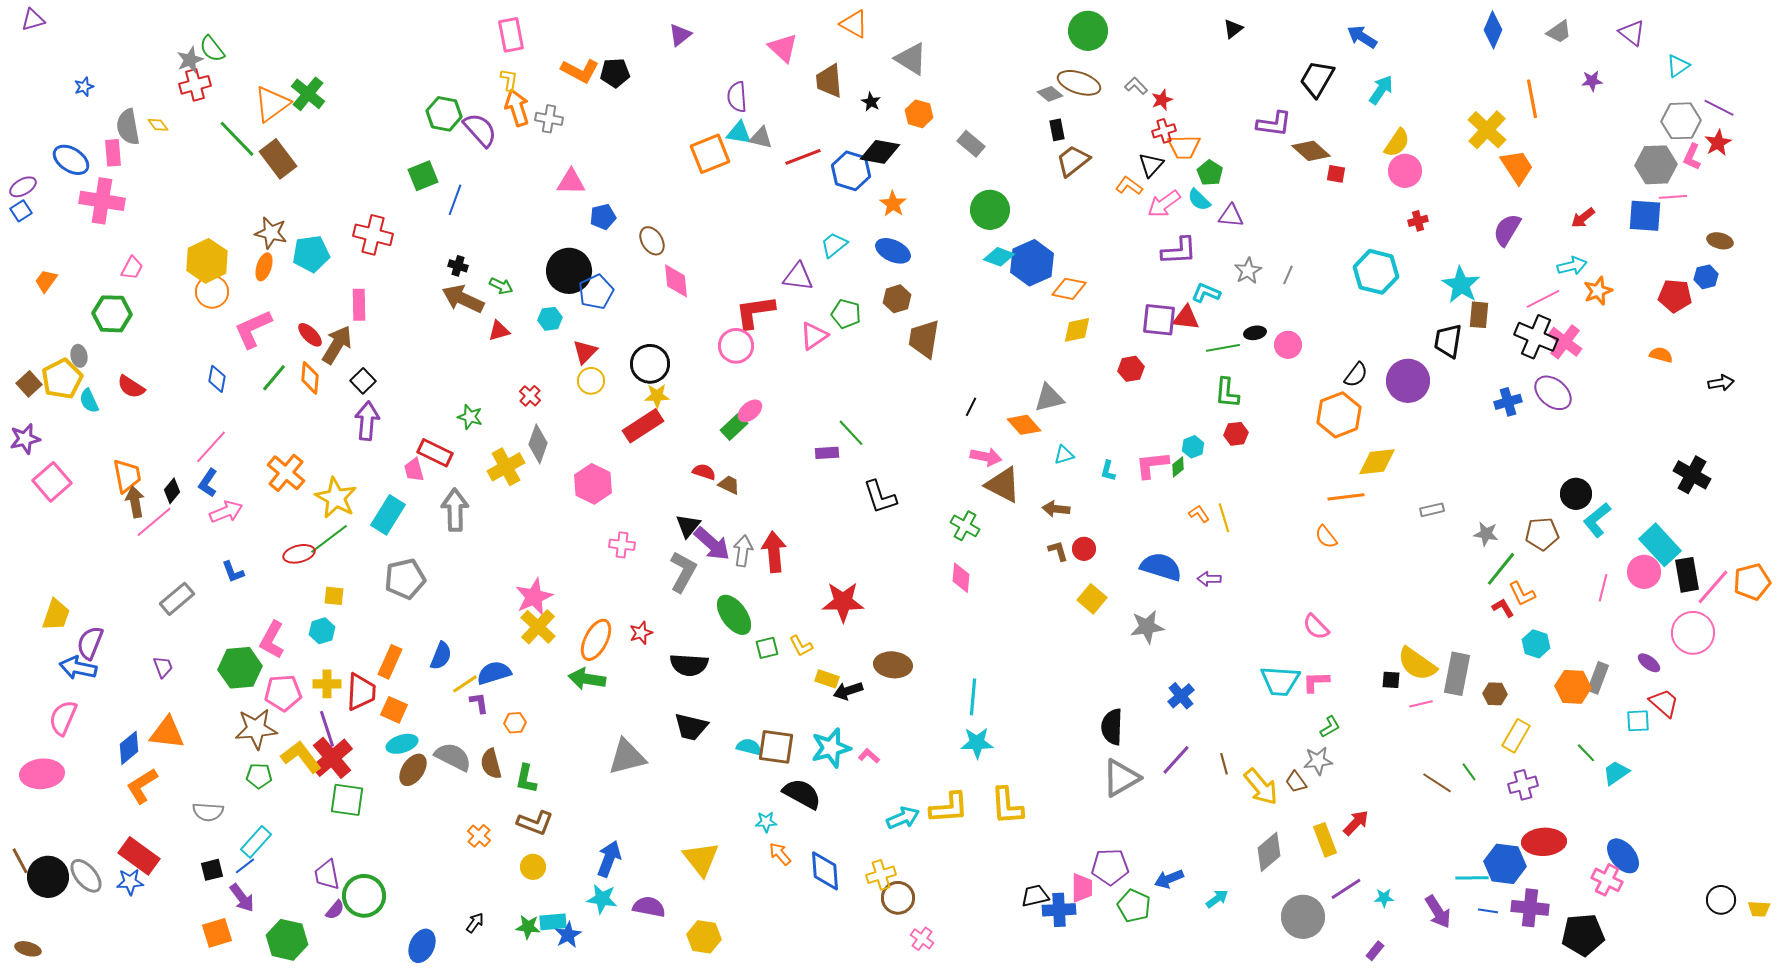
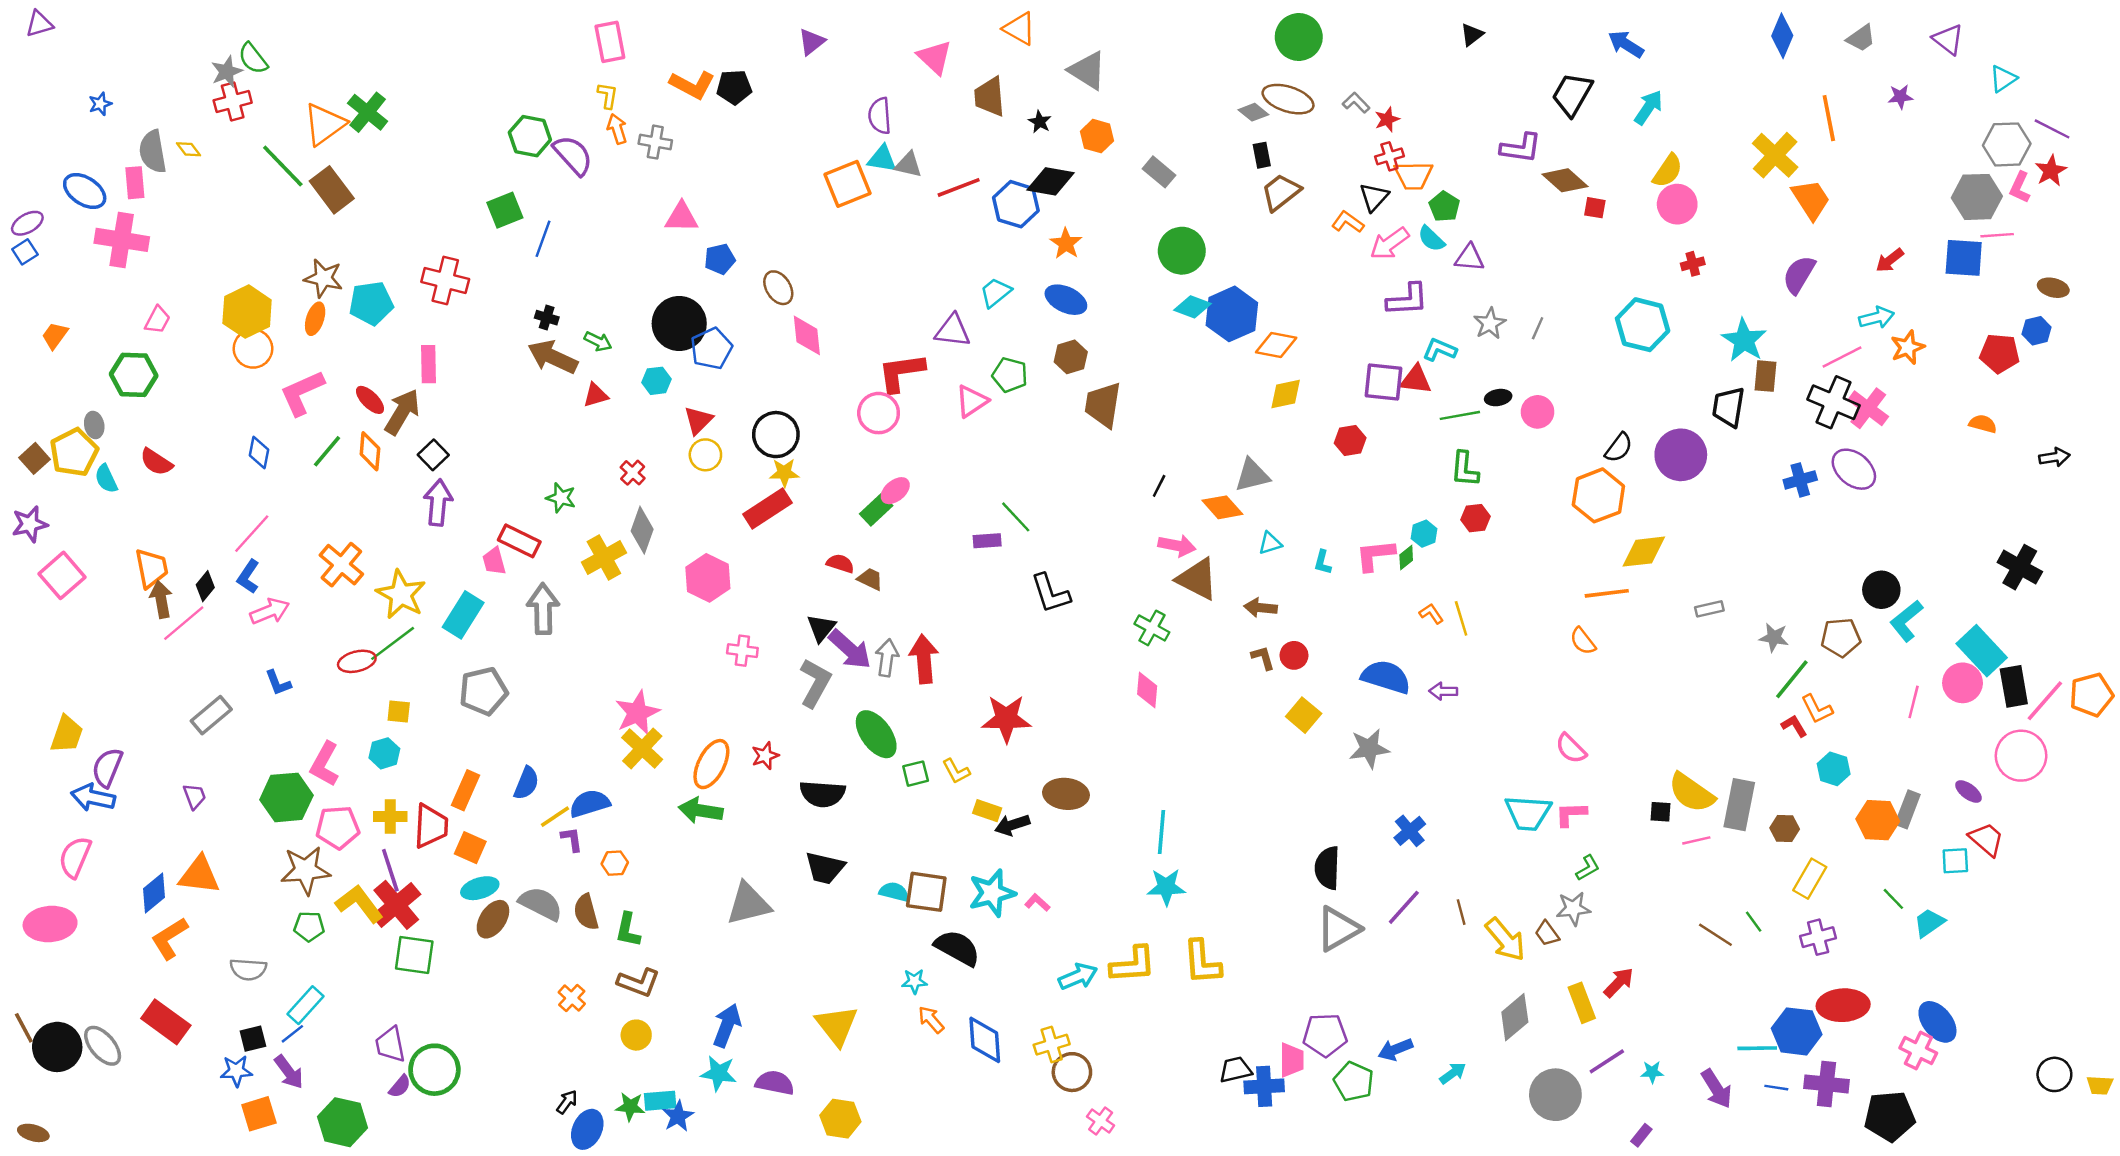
orange arrow: (517, 108) -> (617, 129), size x0.7
blue star: (130, 882) -> (236, 1071), moved
blue ellipse: (422, 946) -> (587, 1129), moved

